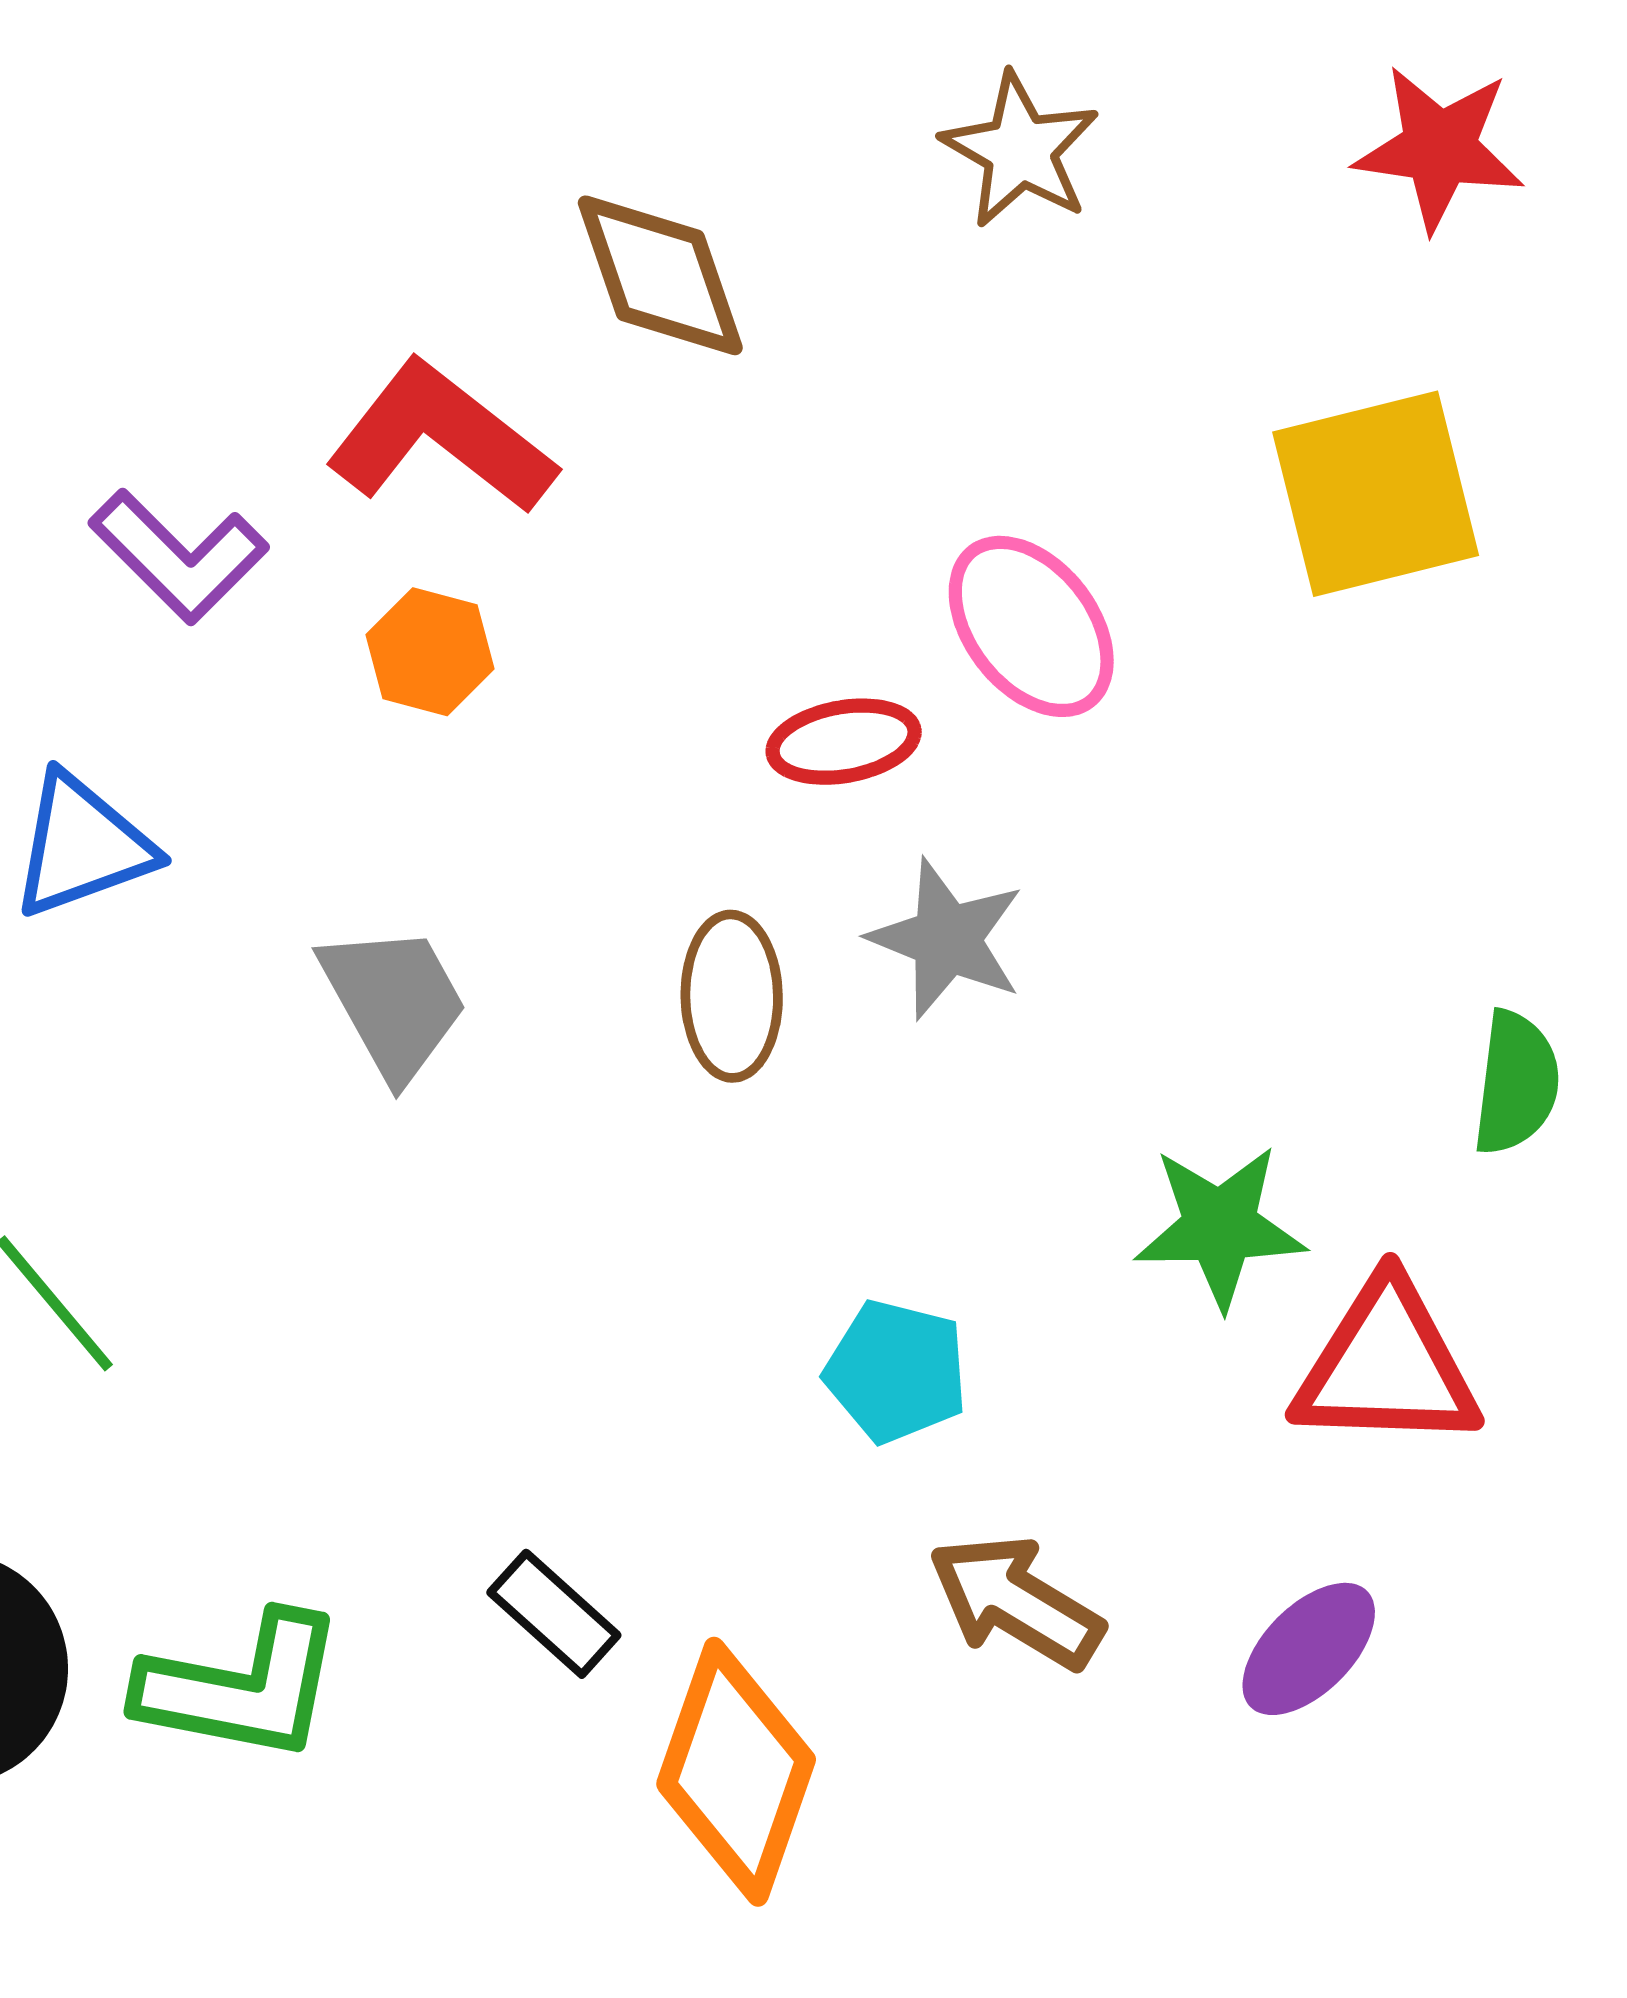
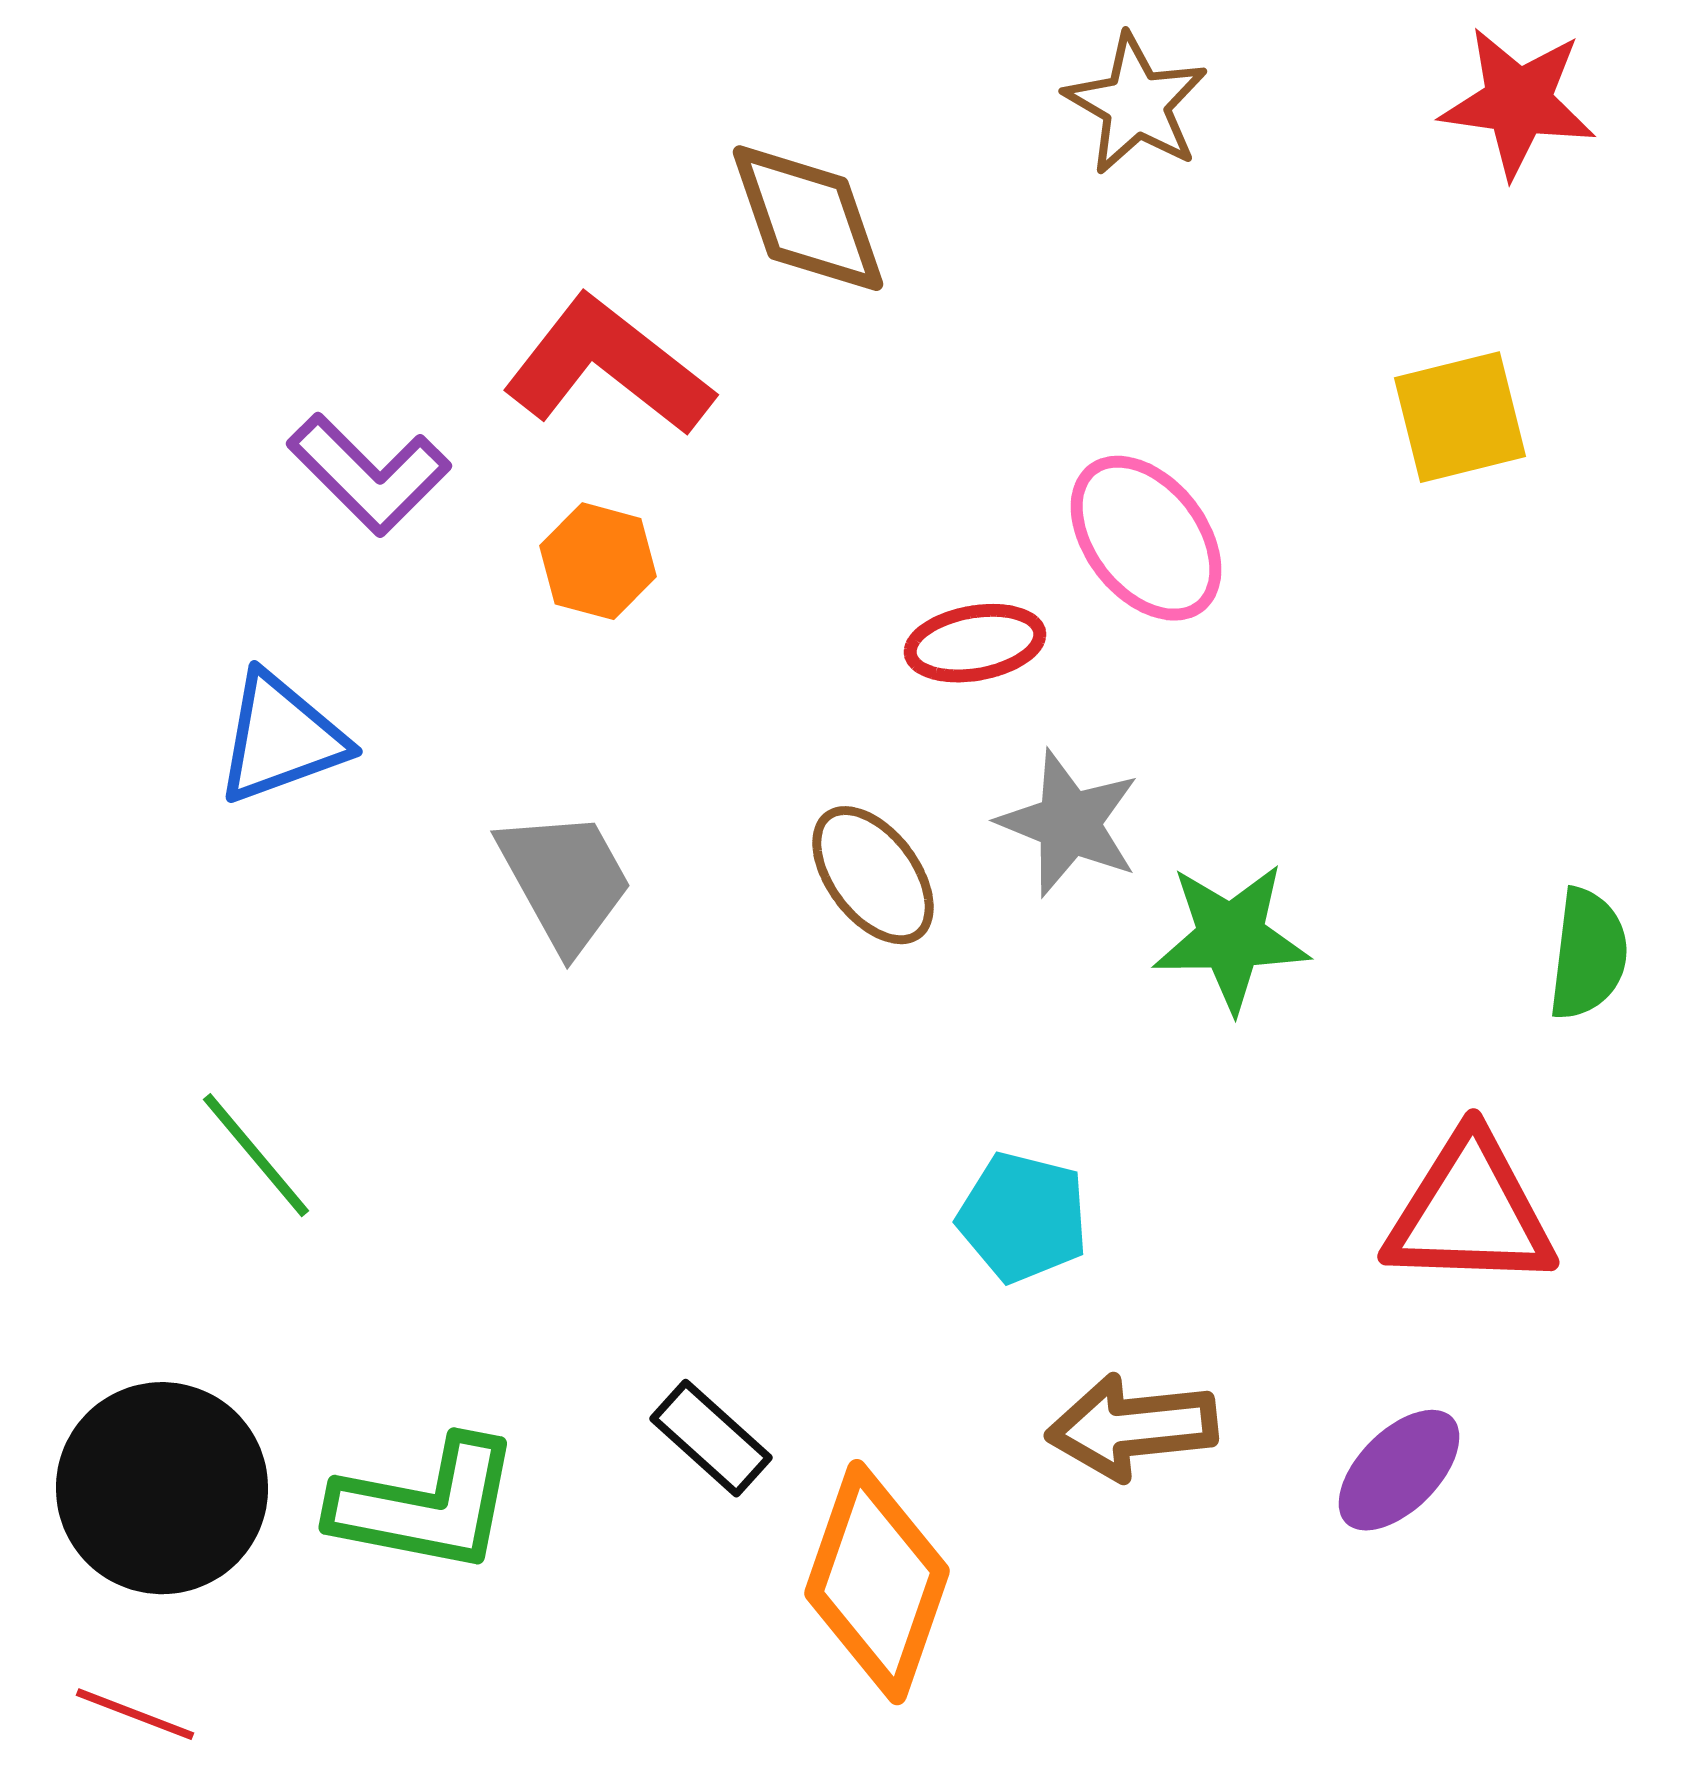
yellow square: (1376, 494) -> (1460, 417), size x0.7
brown ellipse: (732, 996) -> (873, 875), turned -36
green star: (1220, 1227) -> (1231, 937), moved
brown arrow: (1016, 1602) -> (1132, 1427), turned -37

